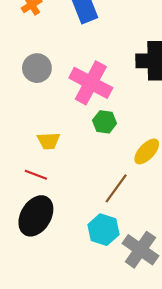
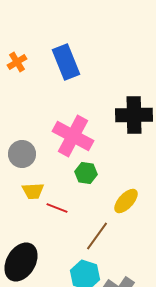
gray circle: (37, 68) -> (22, 154), moved
red line: (36, 175) -> (57, 208), moved

